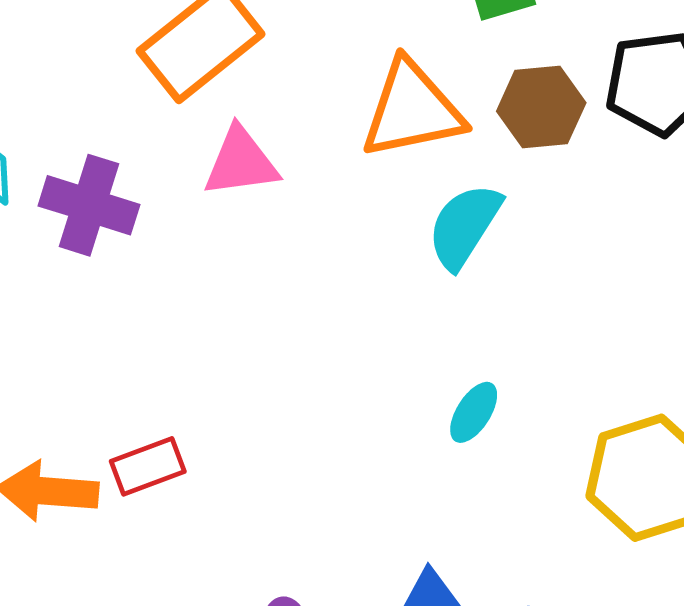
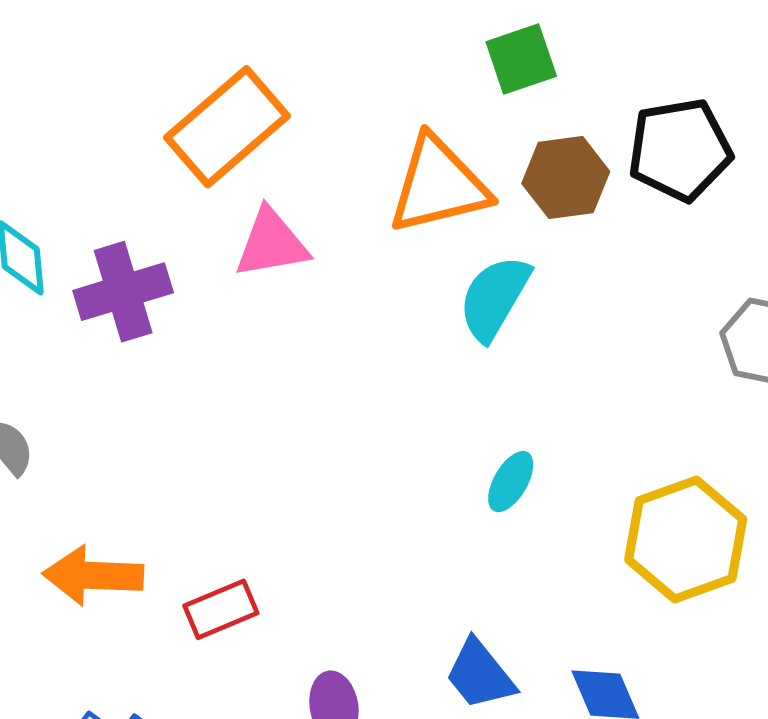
purple cross: (89, 205) -> (123, 292), turned -32
red rectangle: (148, 466) -> (221, 609), moved

